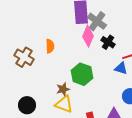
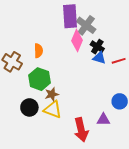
blue triangle: (121, 68) -> (99, 58), moved
green hexagon: (82, 74) -> (40, 79), moved
black circle: (27, 105) -> (29, 107), moved

